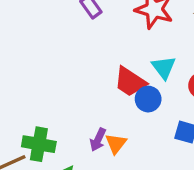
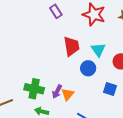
red trapezoid: (130, 82) -> (71, 46), moved, turned -135
green cross: (39, 144) -> (34, 89), moved

